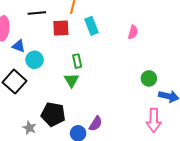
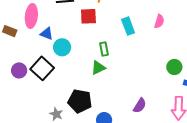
cyan rectangle: (91, 26) -> (128, 26), moved
green triangle: (72, 80) -> (98, 68), turned 35
purple semicircle: (96, 124) -> (140, 106), moved

